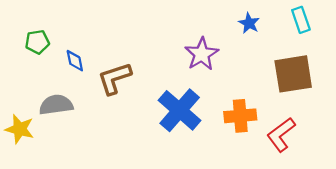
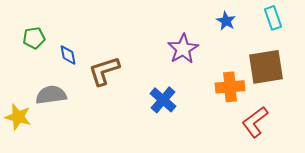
blue cross: (180, 110) -> (163, 100), size x0.7
orange cross: (240, 116) -> (230, 87), moved

